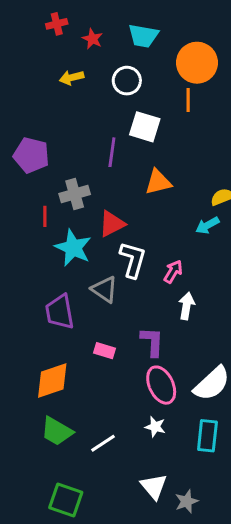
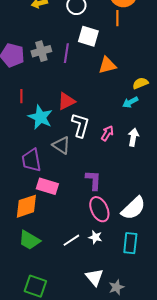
orange triangle: (158, 182) -> (107, 65), moved
gray cross: (75, 194) -> (41, 51), moved
white arrow: (187, 306) -> (133, 137), moved
pink rectangle: (104, 351) -> (47, 186), moved, size x1.5
white line: (103, 443) -> (71, 240), moved

